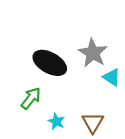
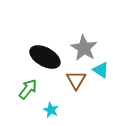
brown triangle: (93, 123) -> (76, 80), moved

